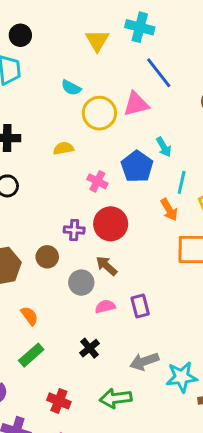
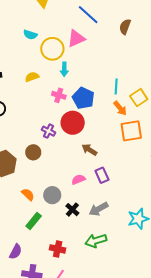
cyan arrow: (164, 147) -> (64, 69), moved, turned 40
blue pentagon: (137, 167) -> (83, 98), moved
orange arrow: (169, 210) -> (120, 108), moved
purple cross: (74, 230) -> (49, 131), turned 32
brown arrow: (106, 266) -> (89, 150), moved
gray circle: (81, 283) -> (52, 195), moved
gray arrow: (144, 361) -> (99, 209), moved

